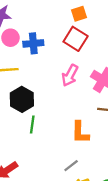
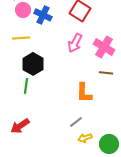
blue cross: (33, 43) -> (43, 15), turned 30
green line: (32, 124) -> (26, 86), moved

